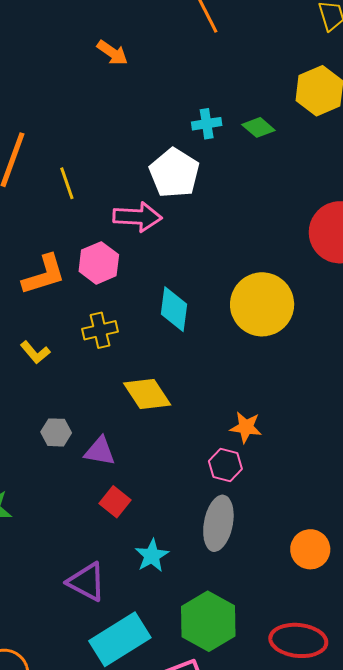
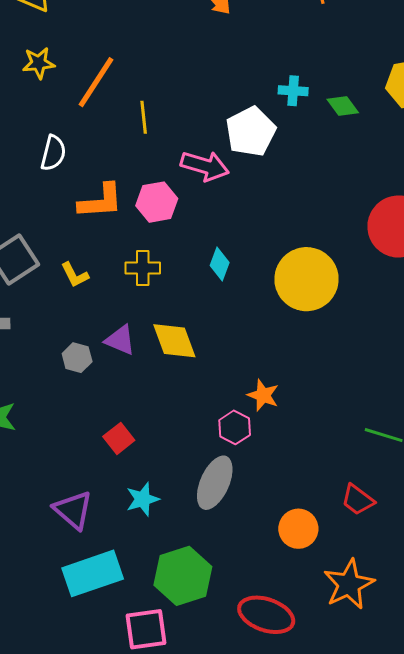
cyan diamond: (174, 309) -> (220, 264), size x0.7
purple triangle: (100, 451) -> (120, 340), moved

